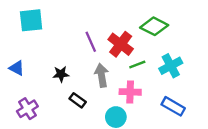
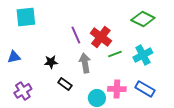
green diamond: (154, 26) -> (143, 19), moved
blue triangle: (17, 68) -> (14, 57), turned -40
pink cross: (130, 92) -> (117, 89), moved

